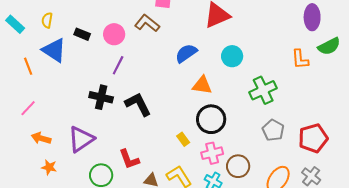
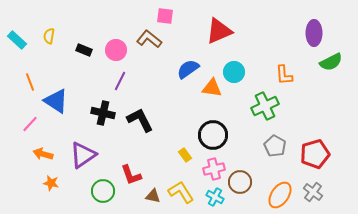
blue triangle: (54, 50) -> (56, 101), moved
orange L-shape: (300, 59) -> (284, 75), moved
orange triangle: (202, 85) -> (212, 88), moved

